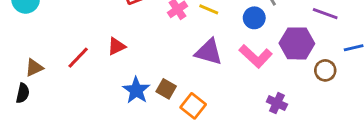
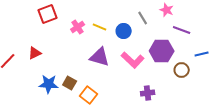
blue circle: (254, 18) -> (124, 31), moved
blue star: (136, 90) -> (49, 84), turned -30
purple cross: (277, 103) -> (148, 93), turned -32

